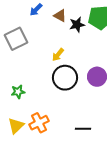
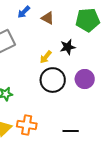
black star: (77, 25) -> (68, 47), moved
orange cross: (39, 123) -> (27, 125), turned 36

